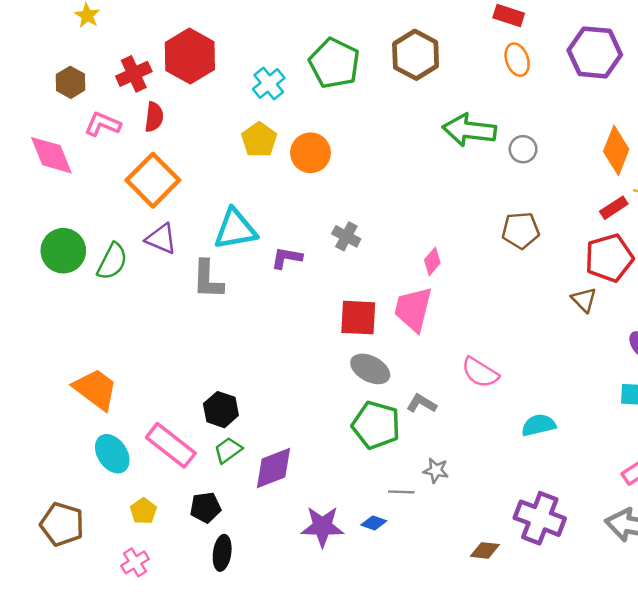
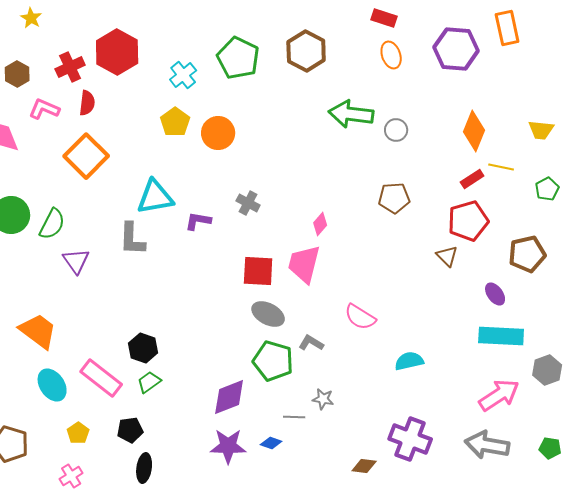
purple triangle: (161, 239) -> (76, 261), moved, turned 32
purple diamond: (273, 468) -> (229, 397), moved

